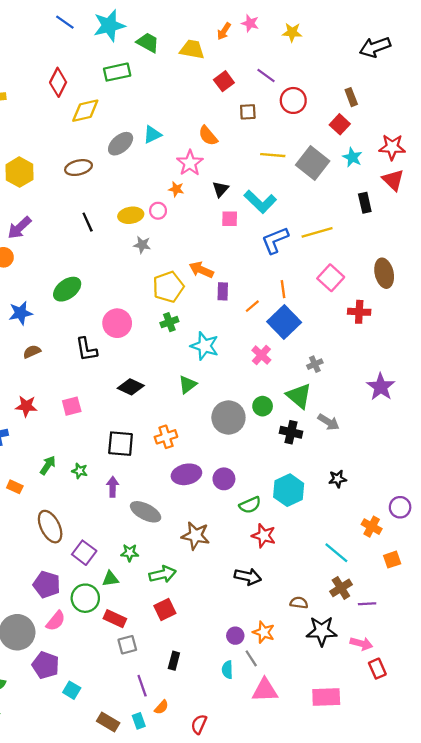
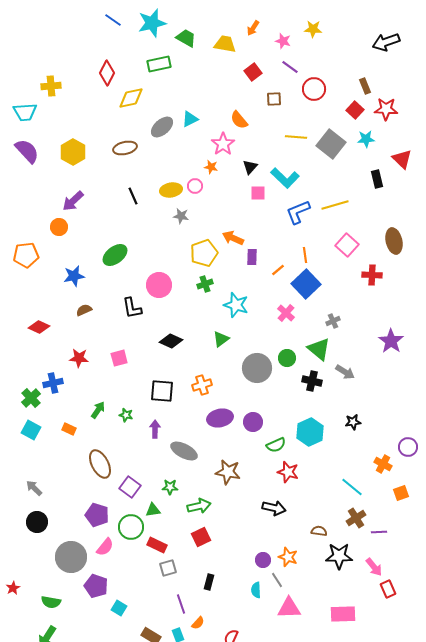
pink star: (250, 23) -> (283, 41), moved
red star: (392, 147) -> (386, 109), moved
cyan star: (352, 157) -> (366, 139), turned -30
pink arrow: (361, 644) -> (374, 567), turned 36

